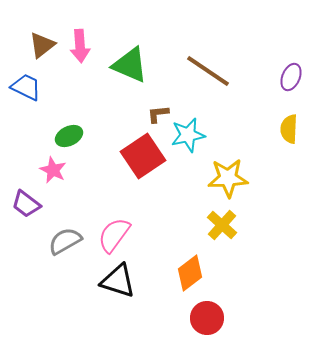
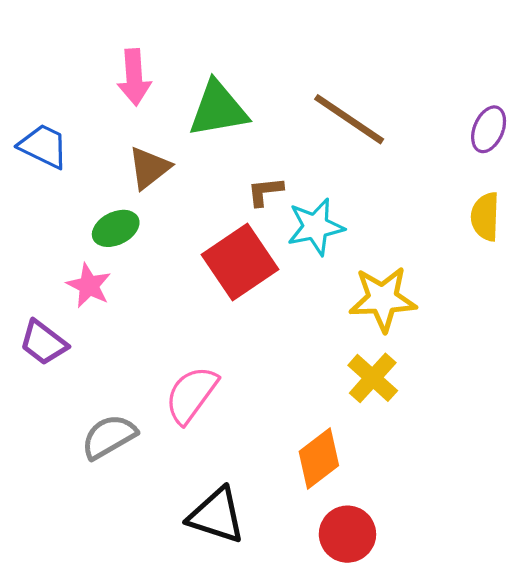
brown triangle: (42, 45) -> (149, 168), moved
green triangle: (130, 65) -> (218, 109), turned -33
gray semicircle: (65, 241) -> (109, 437), moved
black triangle: (118, 281) -> (216, 516), moved

